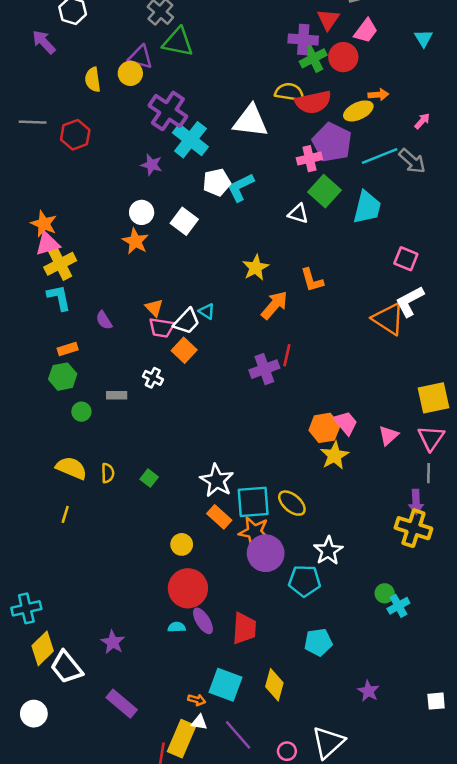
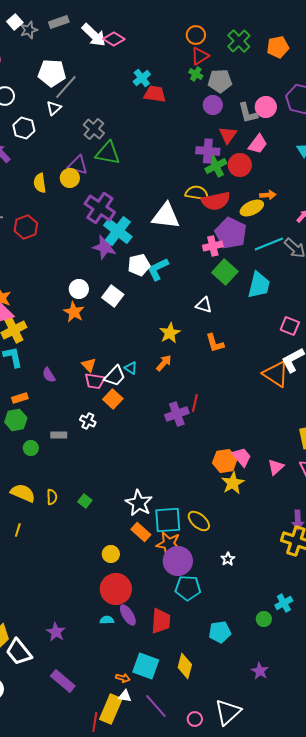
purple star: (152, 165) -> (105, 247), moved, size x1.4
white triangle: (298, 214) -> (204, 305), moved
orange arrow: (274, 305) -> (164, 363), moved, size x0.7
white star: (328, 551) -> (228, 559), size x0.6
cyan pentagon: (304, 581) -> (188, 588), moved
green circle: (385, 593) -> (264, 619), moved

